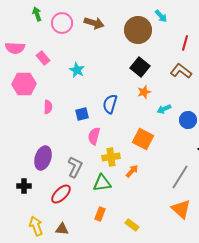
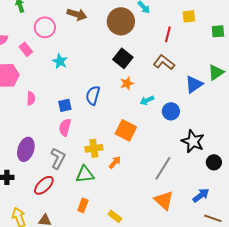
pink circle: (62, 23) -> (45, 27), moved
pink semicircle: (94, 136) -> (65, 127), moved

